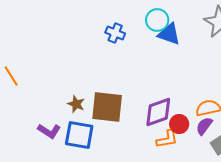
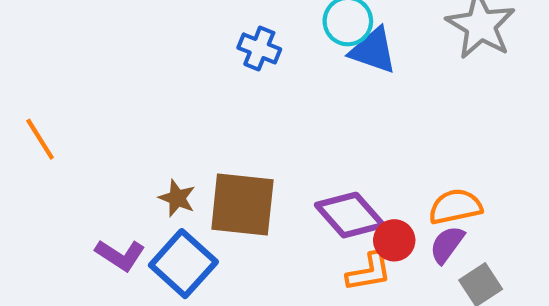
purple diamond: (158, 112) -> (350, 215), turned 68
blue square: (79, 135) -> (183, 264), turned 32

